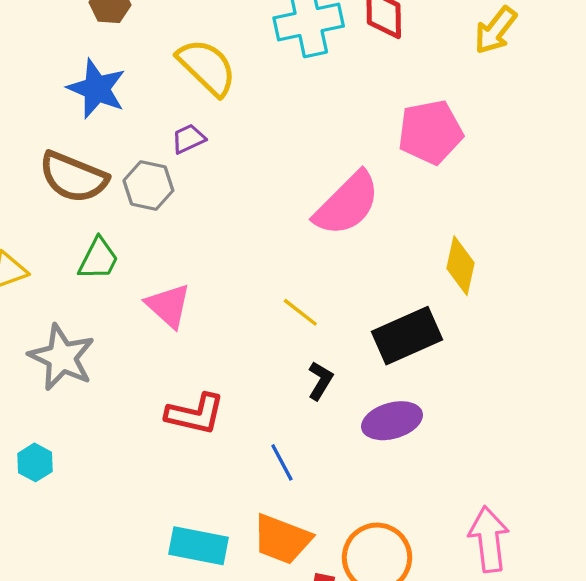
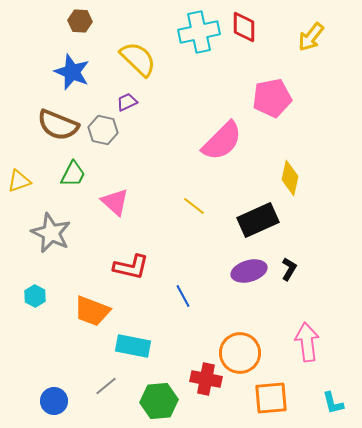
black L-shape: (320, 381) -> (289, 269), moved
orange trapezoid: (282, 539) -> (92, 311), moved

